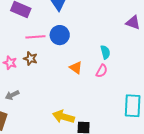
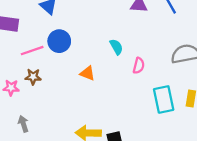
pink semicircle: (102, 71) -> (139, 66), moved
gray arrow: (12, 95) -> (23, 124), turned 112

